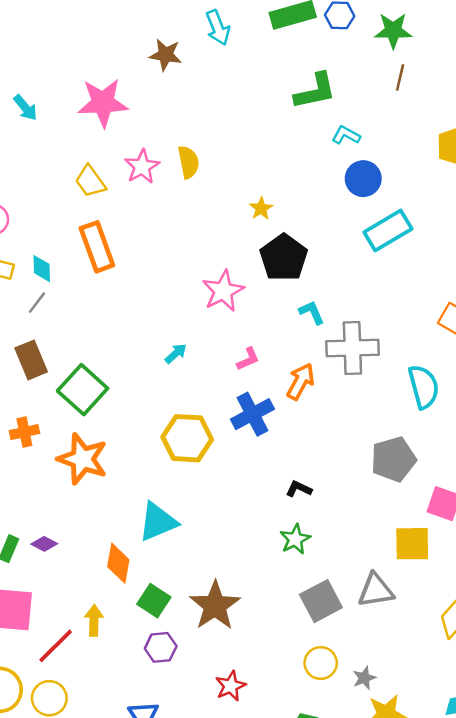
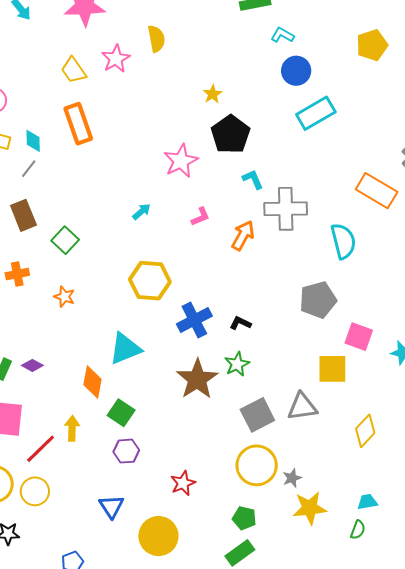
yellow semicircle: (188, 162) -> (156, 39), moved
green square: (83, 390) -> (65, 240), size x0.7
blue cross: (252, 414) -> (194, 320), moved
orange star: (83, 459) -> (64, 297), size x0.5
brown star: (215, 606) -> (197, 379), moved
yellow circle: (321, 663) -> (257, 465), size x1.5

